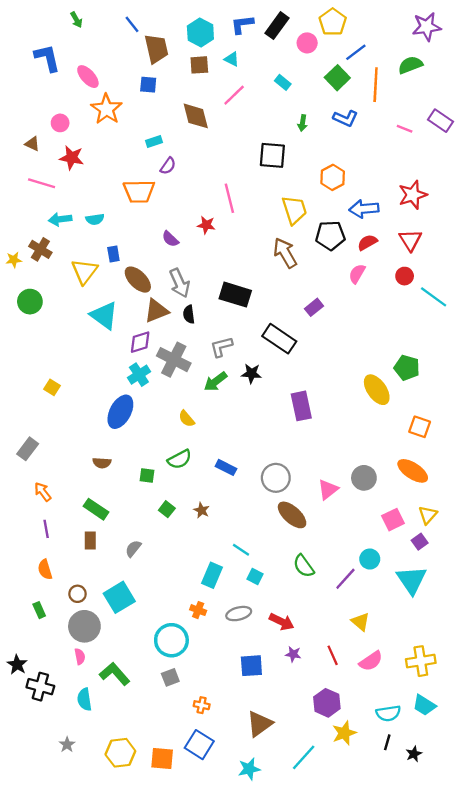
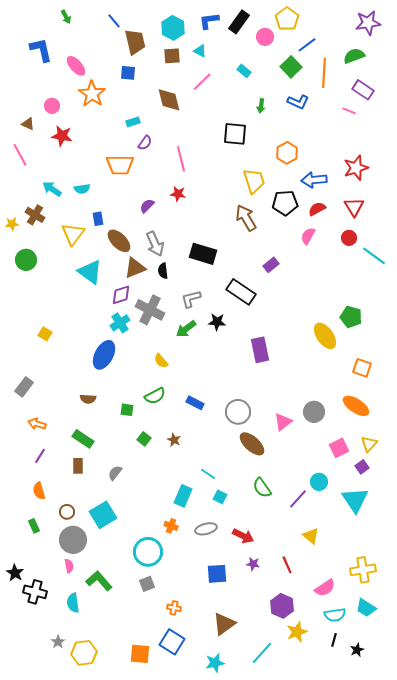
purple rectangle: (441, 121) -> (363, 90), moved
pink line: (42, 183) -> (20, 155), moved, turned 45
pink line: (229, 198) -> (181, 159), moved
cyan arrow: (60, 219) -> (52, 189), turned 42
purple semicircle: (170, 239) -> (147, 206), turned 91
orange arrow: (43, 492) -> (37, 424), turned -36
purple line: (46, 529) -> (40, 456), turned 42
pink semicircle: (371, 661) -> (325, 588), moved
yellow hexagon: (120, 753) -> (84, 653), moved

